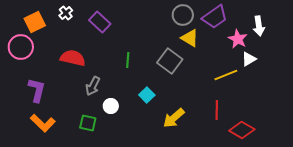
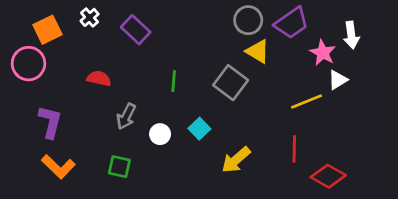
red semicircle: (73, 58) -> (99, 78), size x0.7
white circle: (111, 106) -> (160, 134), moved

